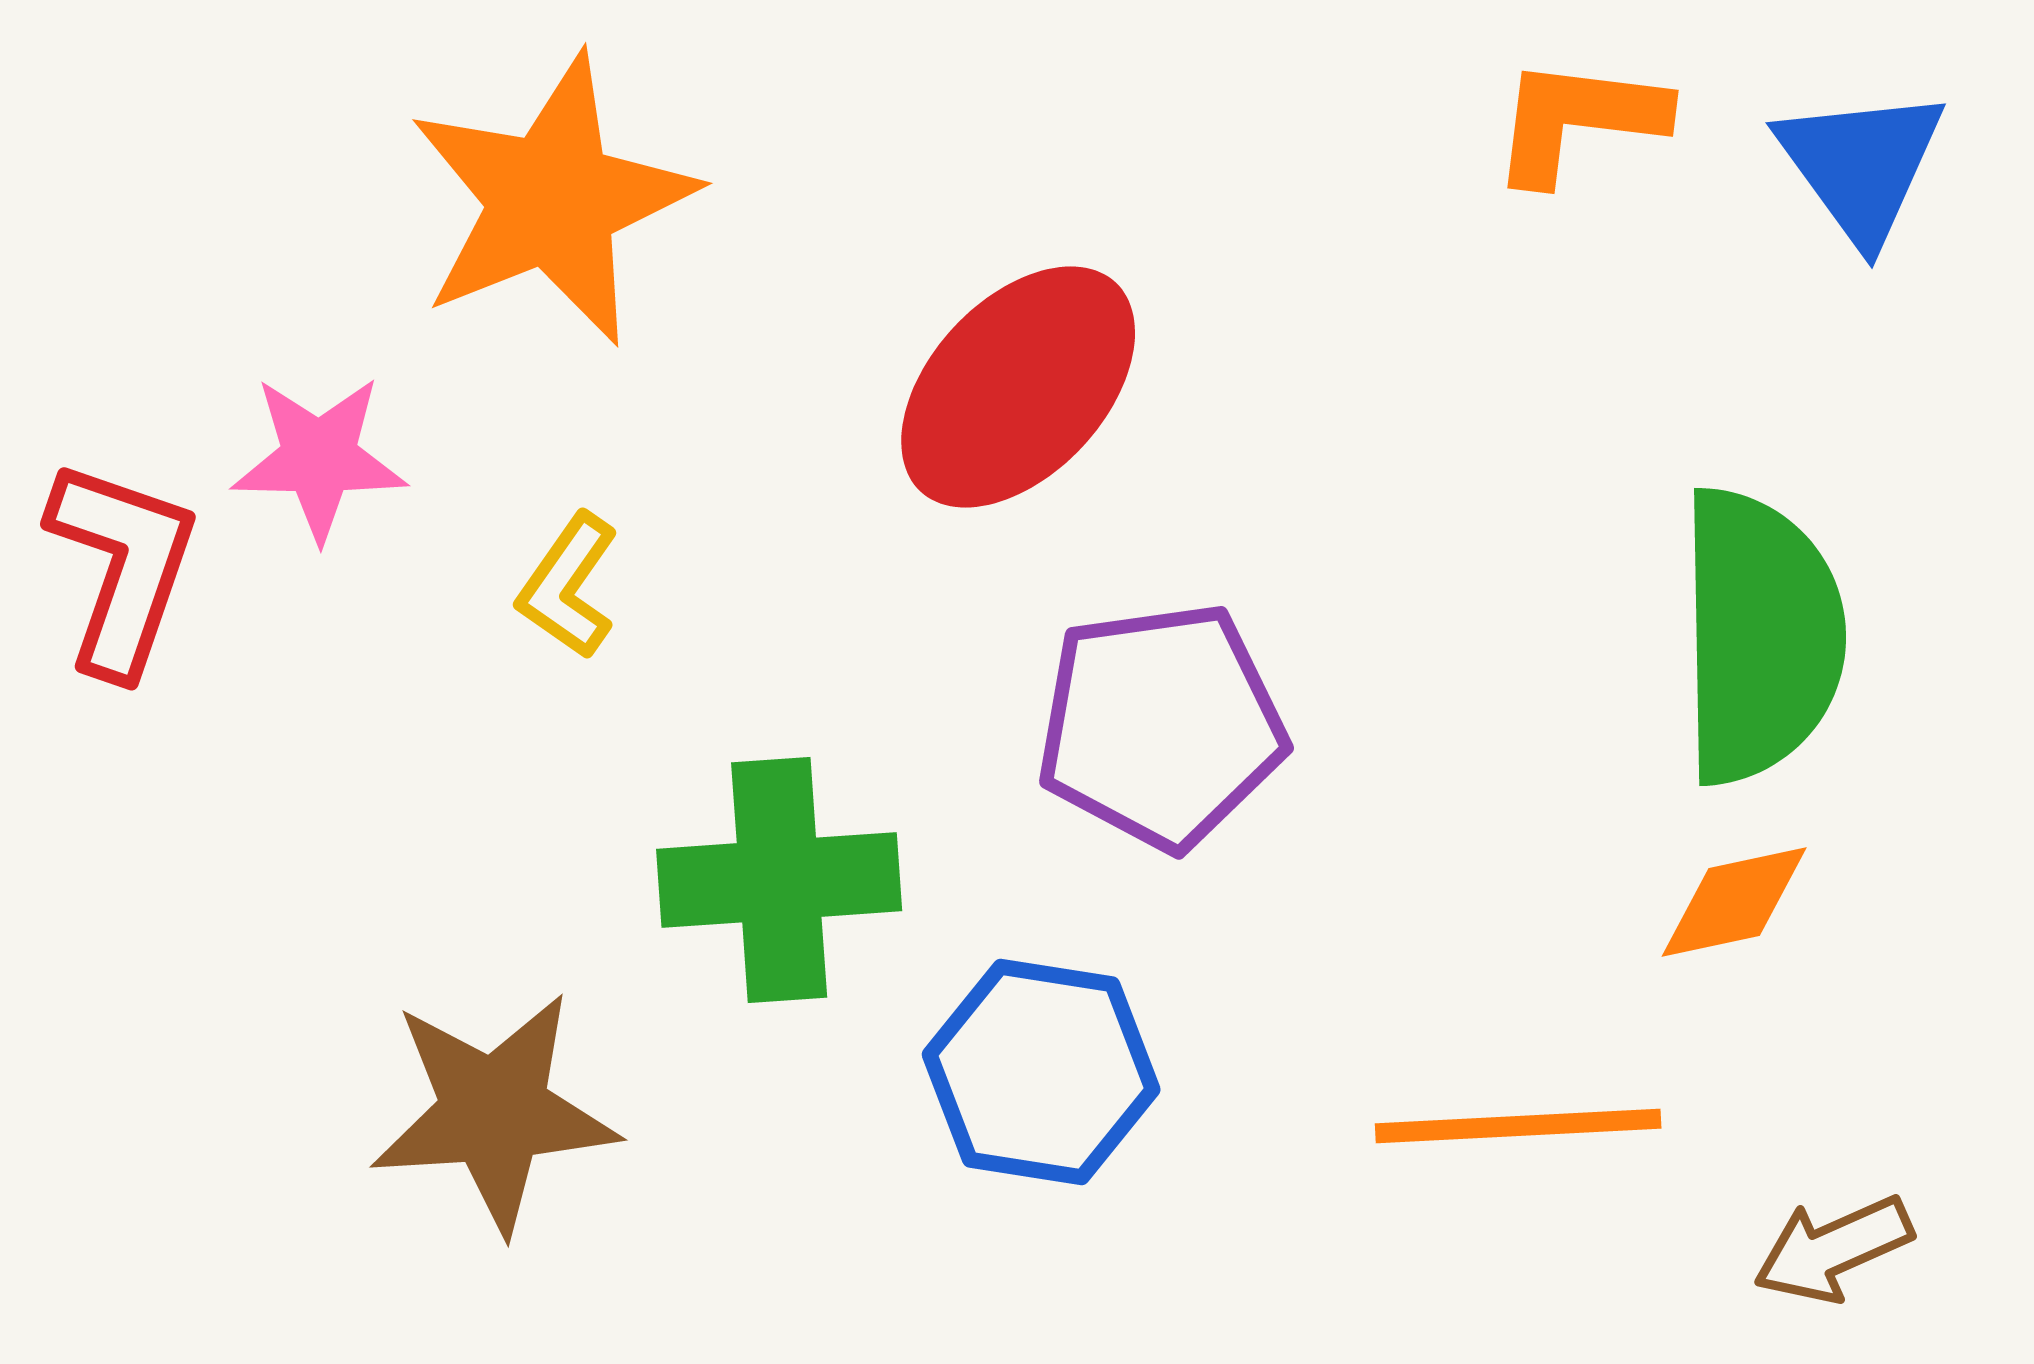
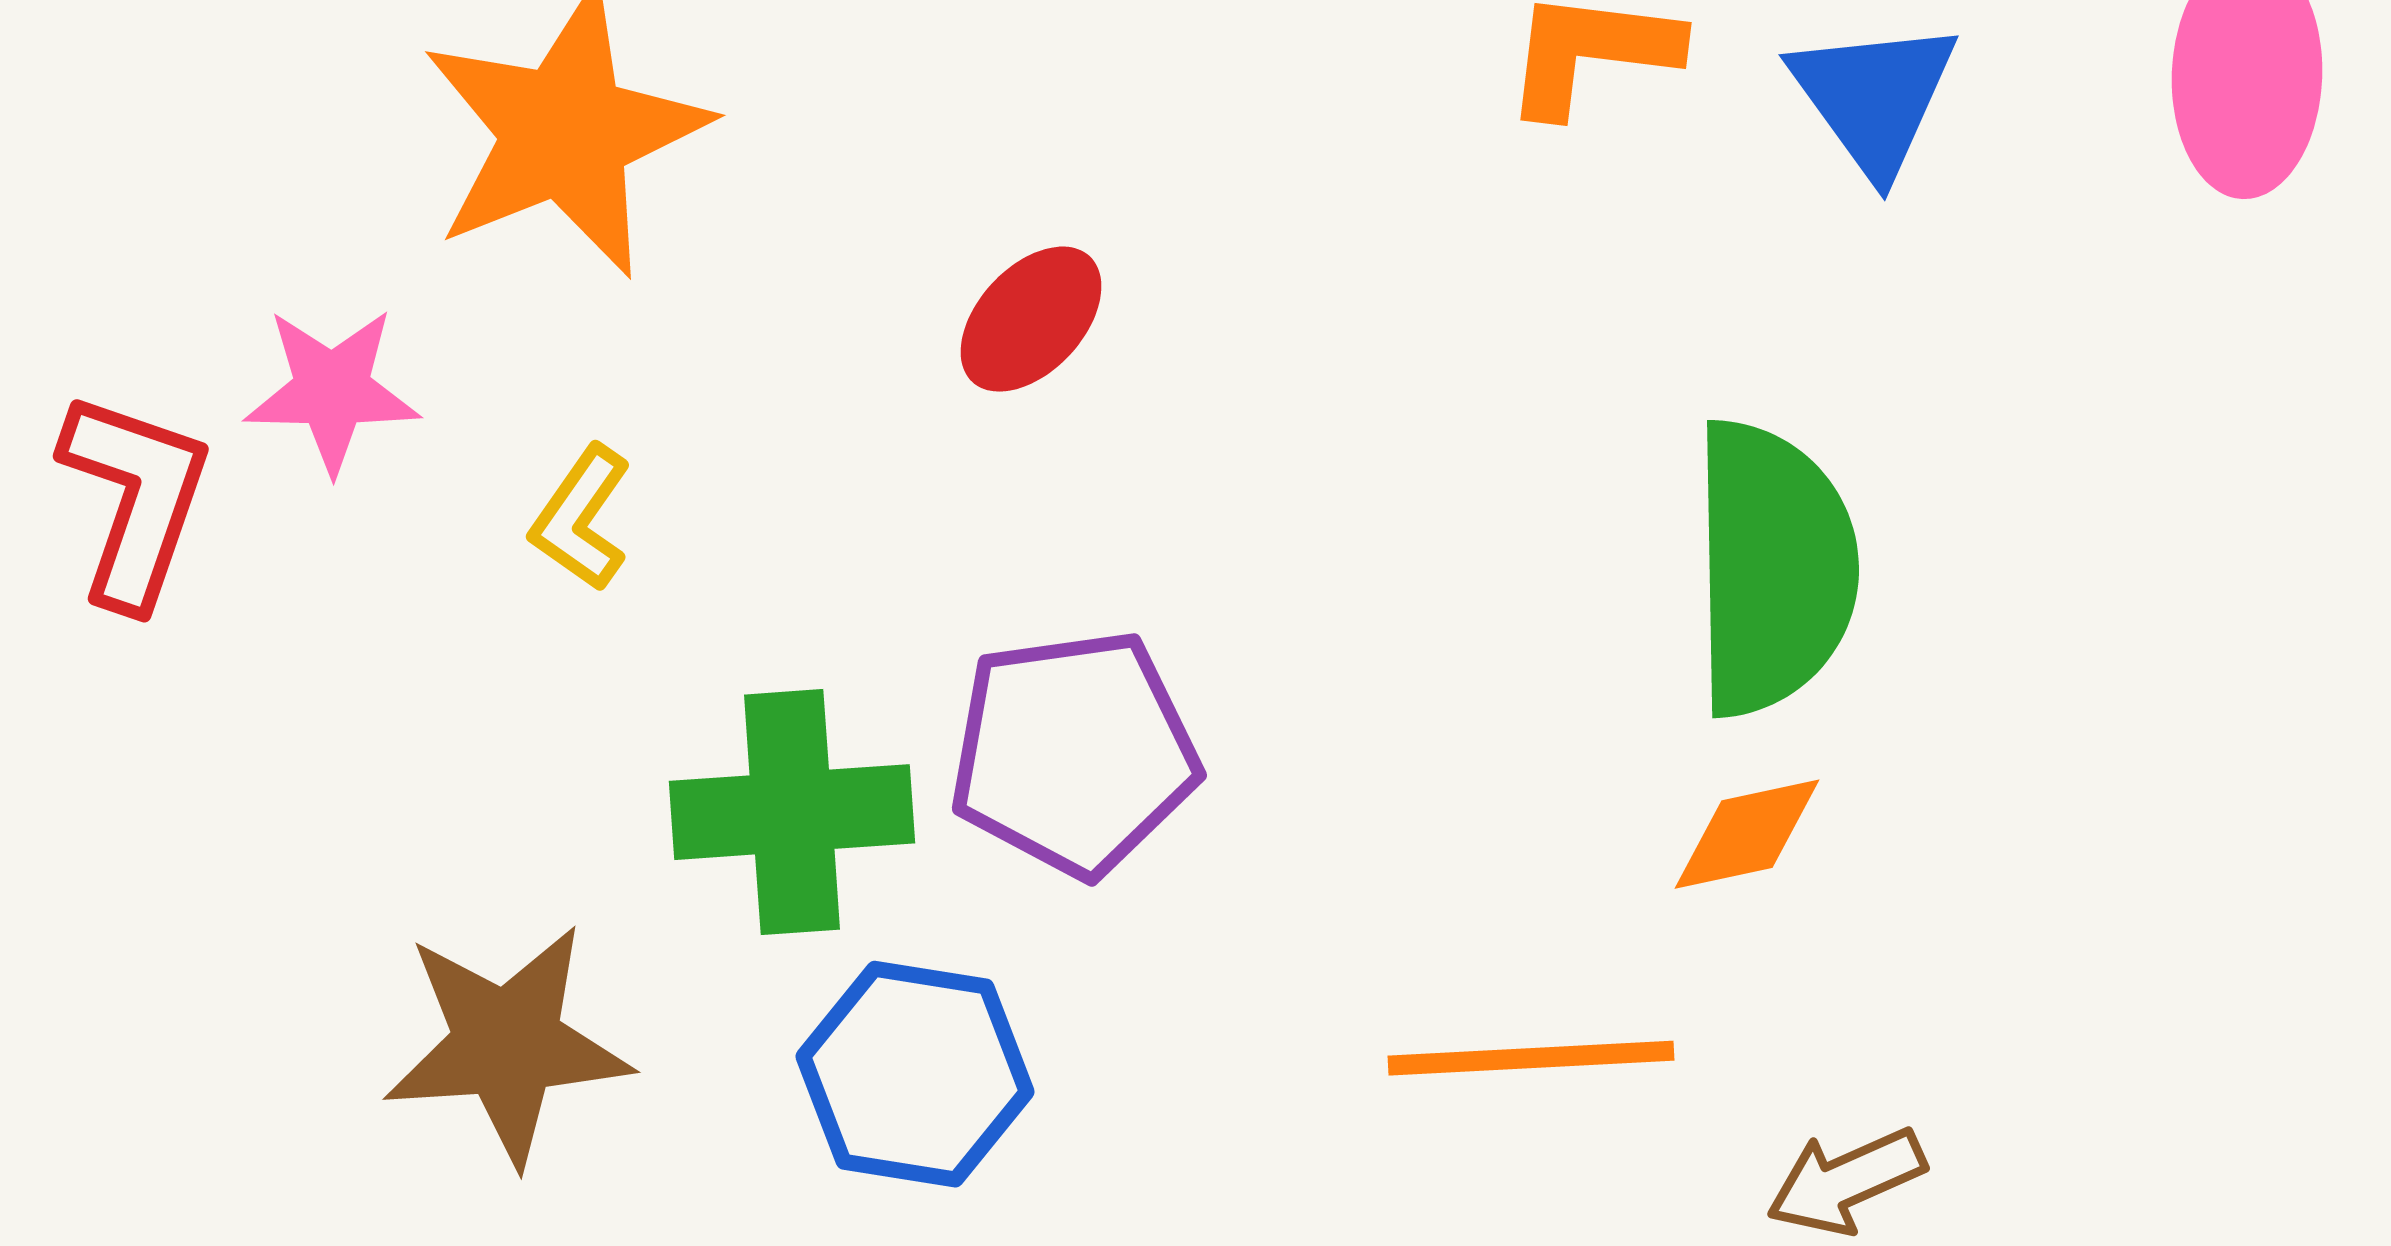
red ellipse: (1018, 387) -> (1031, 319), size x0.6
purple pentagon: (1161, 726) -> (1074, 753), moved
blue hexagon: (1041, 1072) -> (915, 1074), moved

